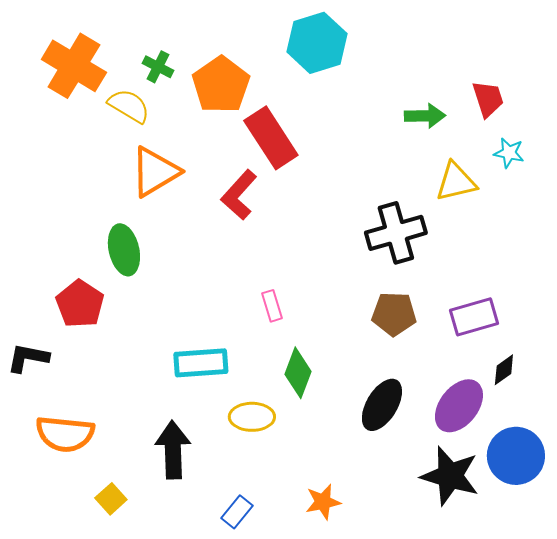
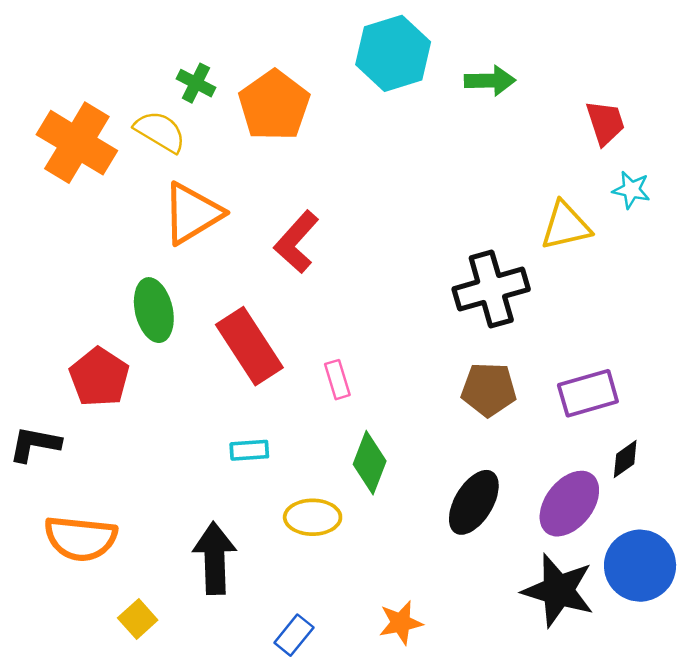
orange cross: (74, 66) -> (77, 143), moved
green arrow: (425, 116) -> (490, 81), moved
red rectangle: (271, 138) -> (249, 346), moved
cyan rectangle: (201, 363) -> (249, 450), size x0.6

